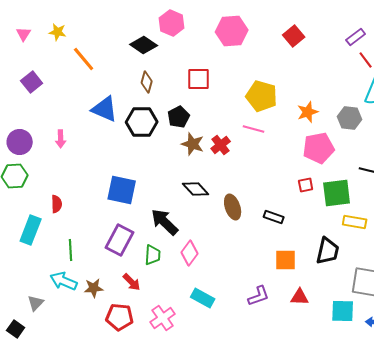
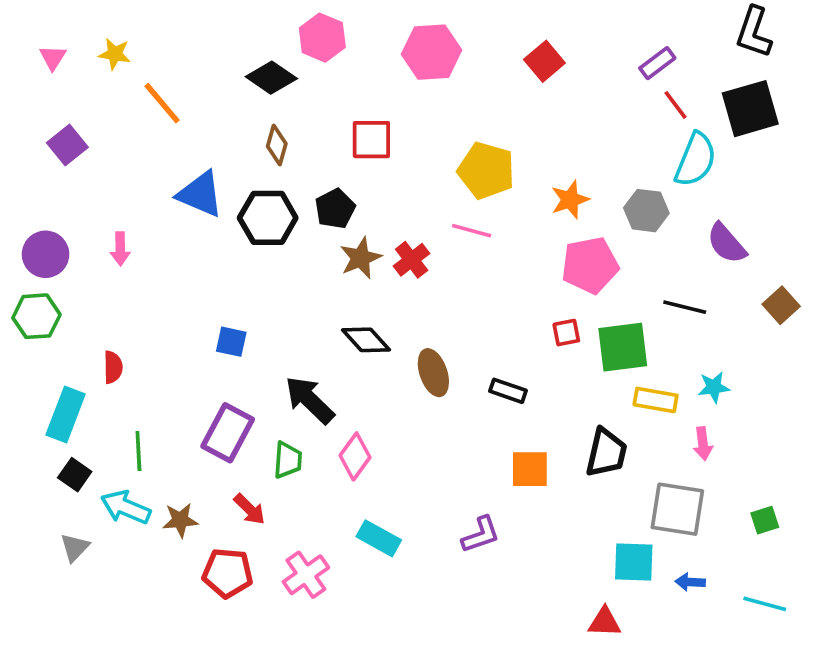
brown star: (193, 144) -> (361, 258), turned 30
blue square: (122, 190) -> (231, 342), size x0.6
red triangle: (300, 297) -> (605, 622), moved
black square: (16, 329) -> (75, 475), moved

